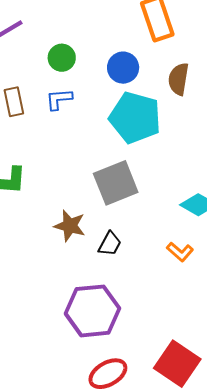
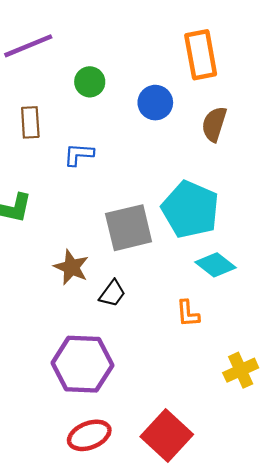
blue L-shape: (59, 99) -> (79, 154), moved
cyan pentagon: (135, 118) -> (190, 209), moved
orange L-shape: (180, 252) -> (188, 313), turned 36

